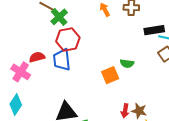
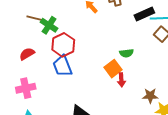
red semicircle: (37, 57) -> (27, 54), moved
pink cross: (21, 72) -> (26, 88), turned -30
red arrow: (125, 111) -> (121, 80), moved

